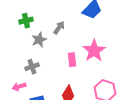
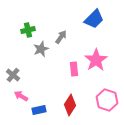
gray cross: (32, 67) -> (13, 75), moved, turned -32
pink arrow: (19, 87) -> (21, 96), turned 48

